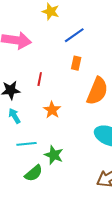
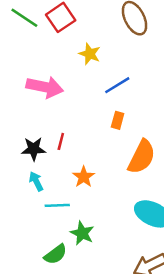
red line: (40, 79) -> (61, 141), moved
cyan line: (26, 144) -> (57, 205), moved

